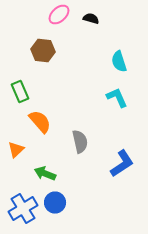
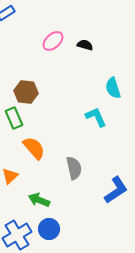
brown hexagon: (43, 50) -> (26, 92), moved
cyan L-shape: (117, 98) -> (96, 117), moved

